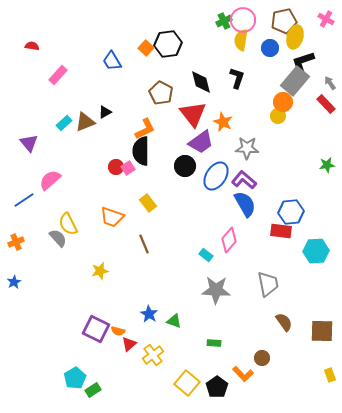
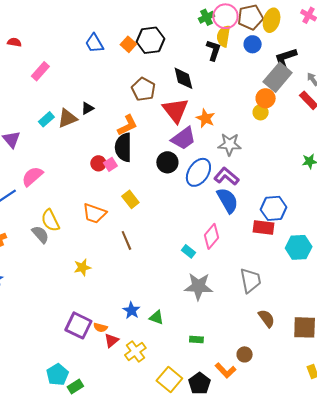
brown pentagon: (284, 21) -> (251, 17), moved
yellow ellipse: (295, 37) -> (272, 20), moved
blue trapezoid: (112, 61) -> (94, 43), moved
black L-shape: (237, 78) -> (213, 50), moved

